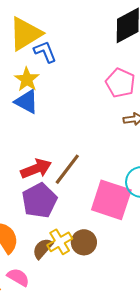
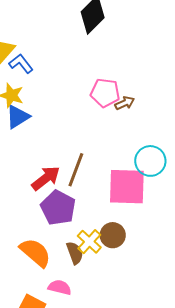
pink pentagon: (120, 83) -> (105, 93), moved
blue triangle: (27, 102) -> (18, 117), turned -44
brown semicircle: (43, 248) -> (75, 253), turned 135

